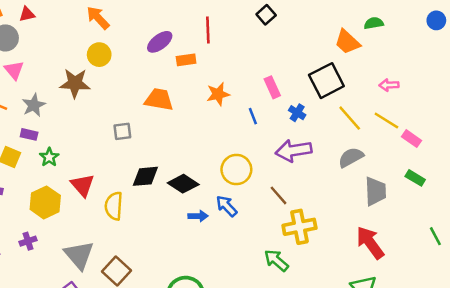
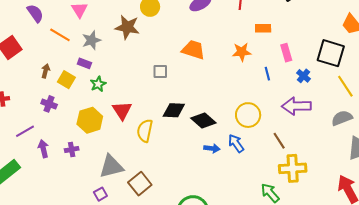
orange rectangle: (186, 60) -> (263, 28), moved
black square: (326, 81) -> (331, 53), turned 36
gray triangle: (79, 255) -> (111, 166), turned 48

